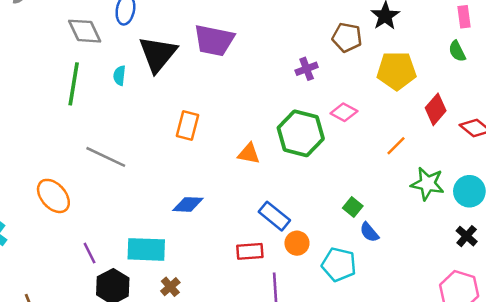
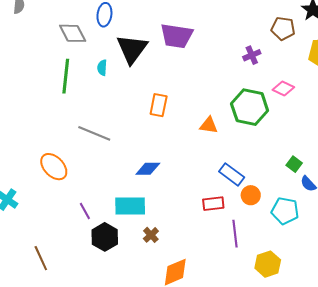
blue diamond: (188, 204) -> (148, 169), moved

